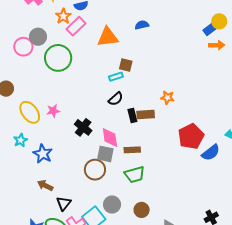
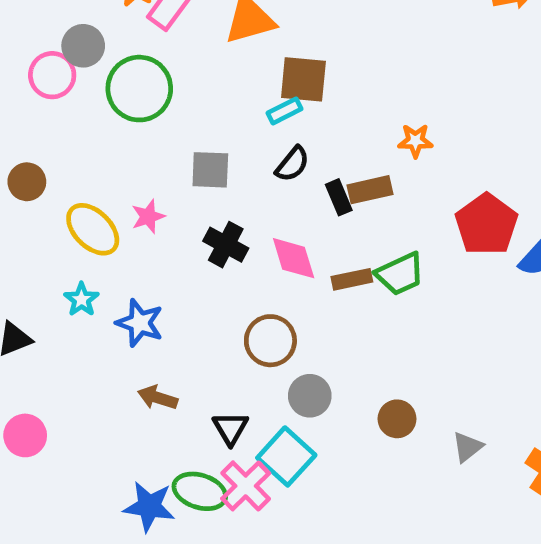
brown square: (126, 65) -> (303, 79), size x1.5
gray square: (105, 154) -> (210, 170), moved
green trapezoid: (135, 175) -> (400, 274), moved
black triangle: (64, 203) -> (230, 428), moved
gray circle: (112, 205) -> (310, 396), moved

